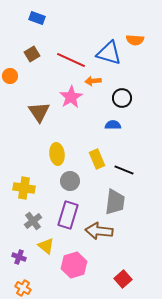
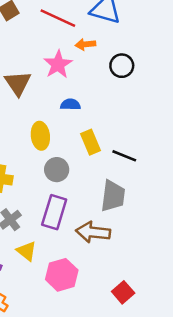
blue semicircle: (113, 125) -> (70, 104), moved

